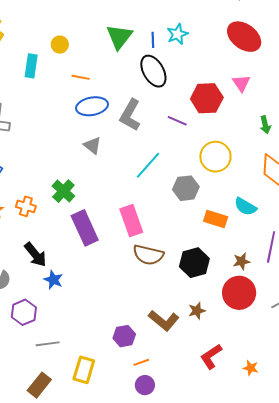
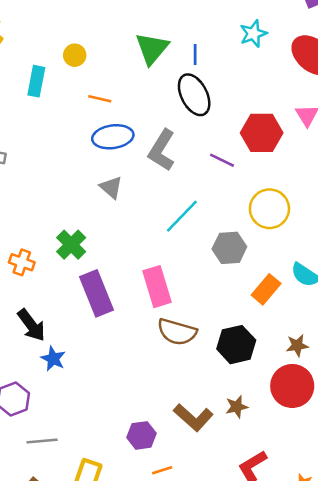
cyan star: (177, 34) -> (253, 34), moved
orange rectangle: (216, 219) -> (266, 289), turned -70

